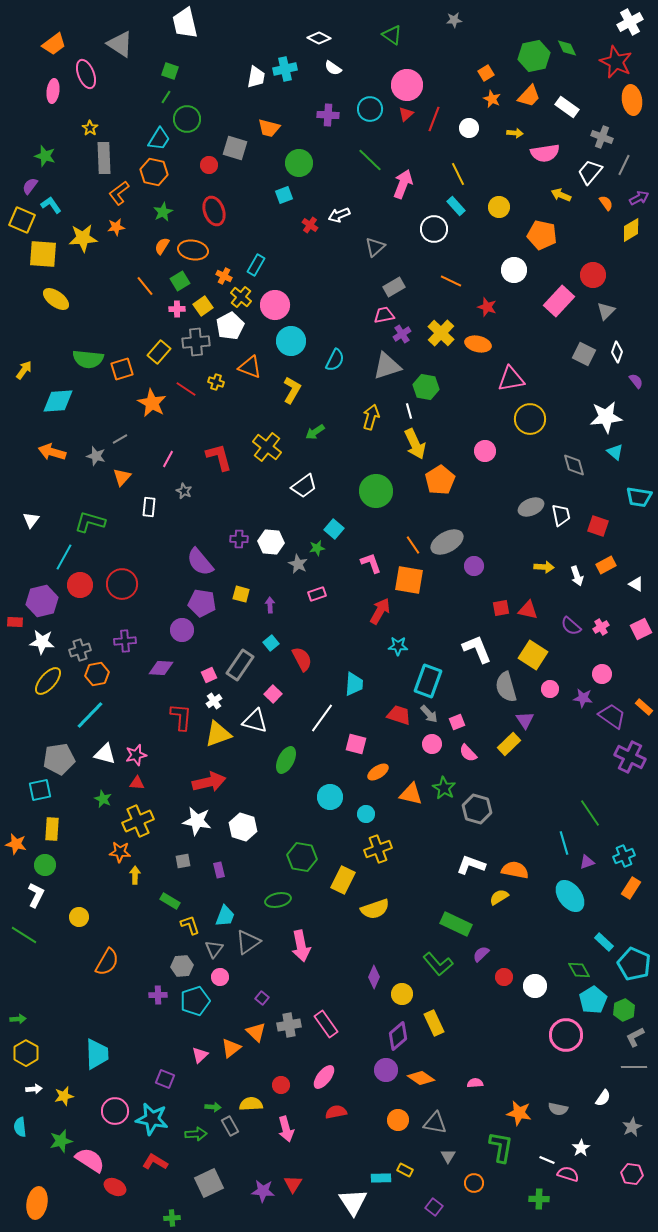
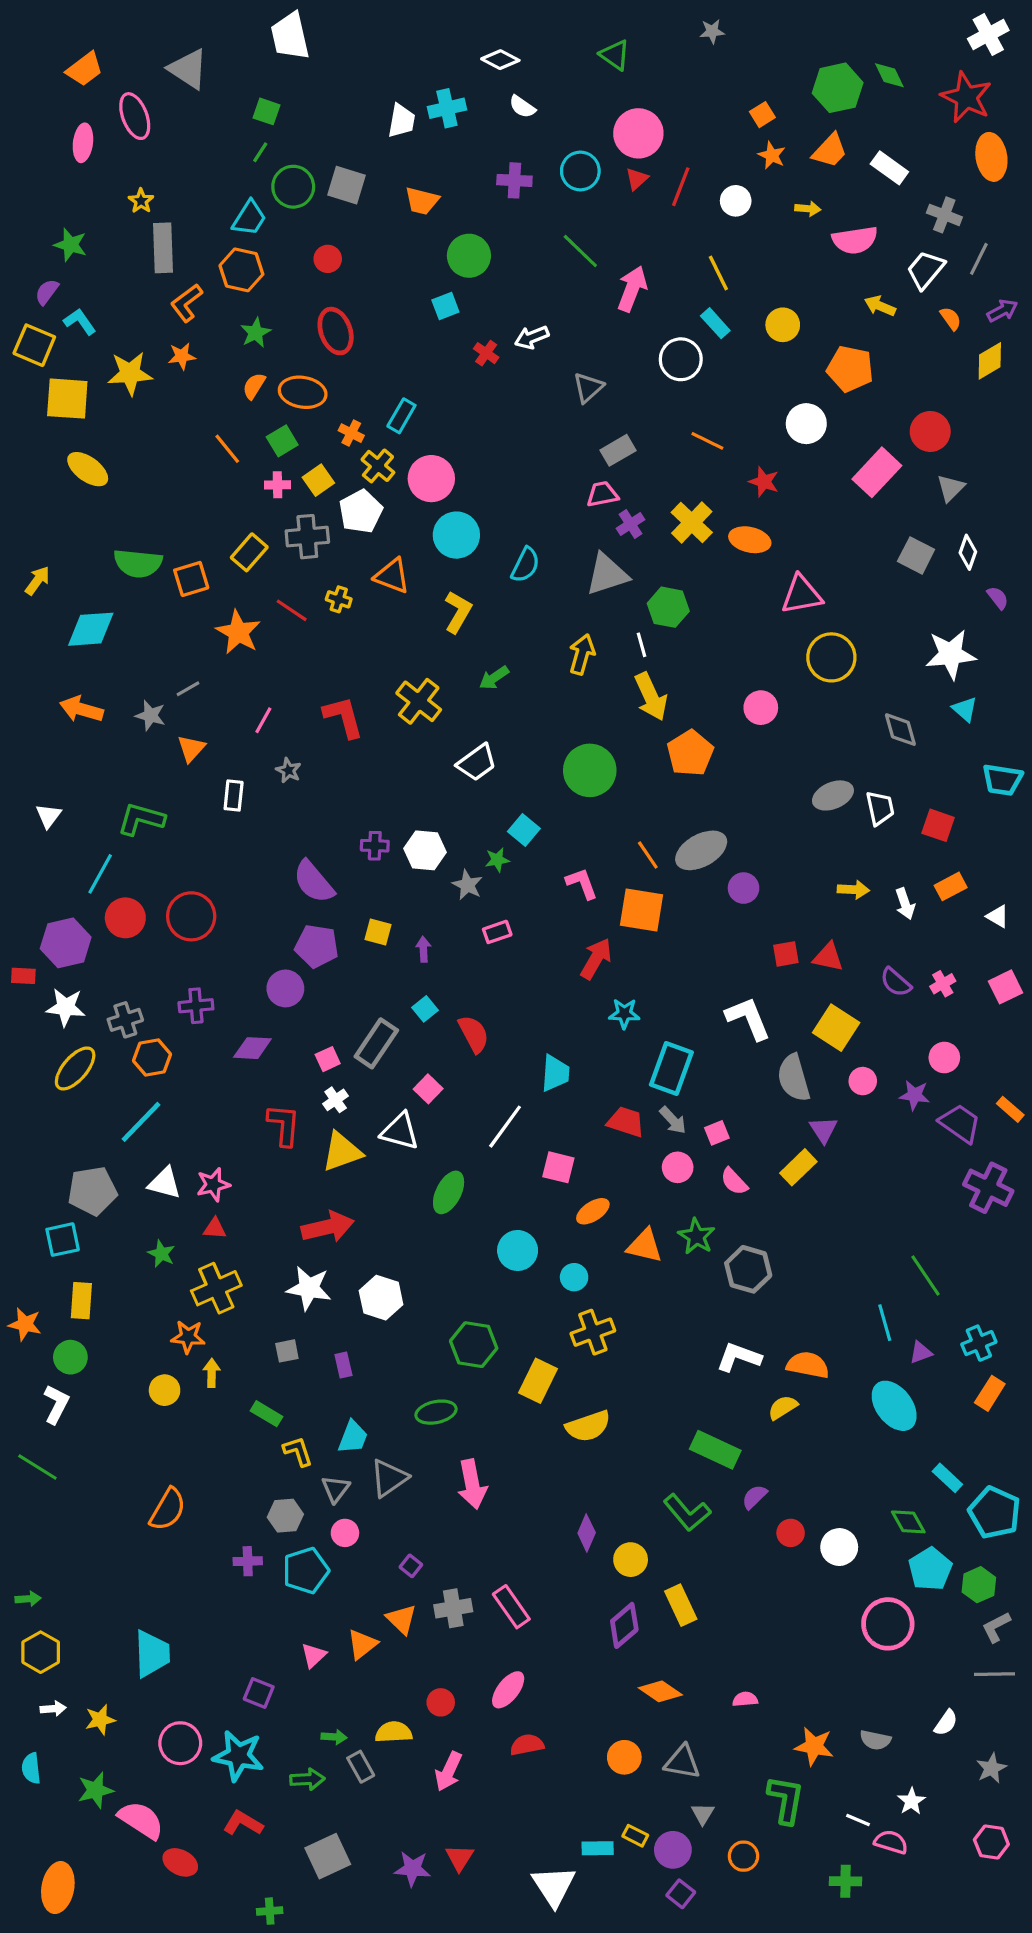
gray square: (235, 148) -> (347, 185), moved
yellow circle: (79, 917) -> (165, 1390), moved
purple circle: (386, 1070) -> (673, 1850), moved
pink arrow: (286, 1129) -> (449, 1771), turned 40

